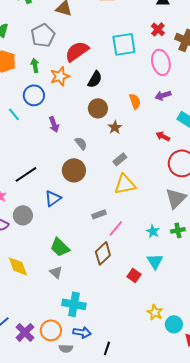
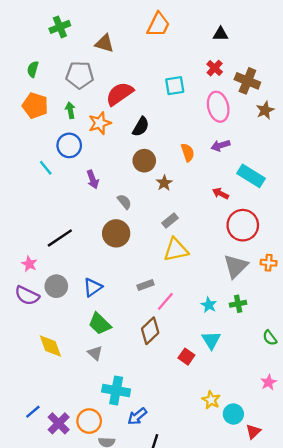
gray pentagon: (43, 35) -> (80, 75), turned 30
cyan square: (124, 44) -> (175, 86), size x0.7
blue triangle: (53, 198) -> (93, 287), moved
blue arrow: (82, 332) -> (137, 416), moved, turned 132

